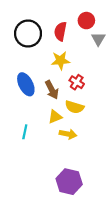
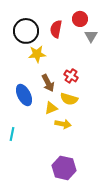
yellow star: (60, 61) -> (37, 54), moved
blue ellipse: (26, 84) -> (24, 95), moved
cyan line: (25, 132) -> (12, 134), moved

